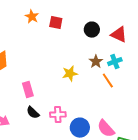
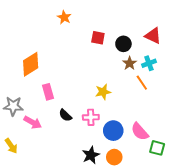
red square: (56, 23) -> (98, 38), moved
black circle: (92, 30) -> (123, 44), moved
yellow star: (70, 74) -> (103, 92), moved
pink rectangle: (28, 90) -> (48, 92), moved

